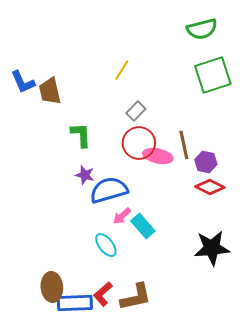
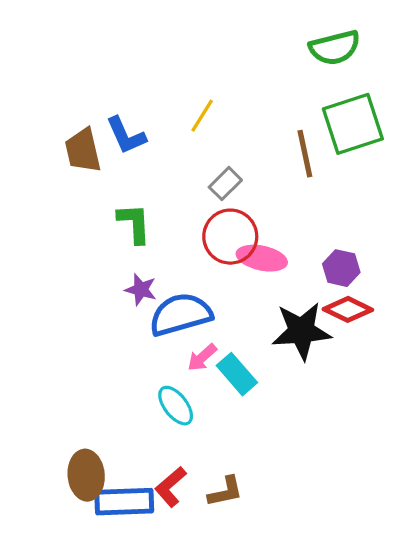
blue L-shape: (23, 82) -> (126, 135), moved
brown line: (184, 145) -> (305, 154), moved
black star: (212, 248) -> (302, 331), moved
brown L-shape: (136, 297) -> (225, 492), size x0.7

